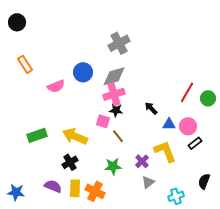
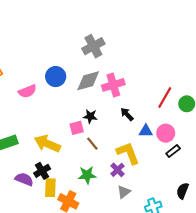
pink cross: (114, 94) -> (113, 85), moved
pink square: (103, 121) -> (77, 128), turned -32
yellow L-shape: (165, 151) -> (128, 153), moved
purple semicircle: (53, 186) -> (24, 179), moved
yellow rectangle: (75, 188) -> (50, 188), moved

